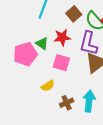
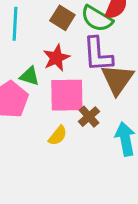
pink square: (61, 63) -> (67, 95), size x1.4
brown cross: (67, 103) -> (89, 117), moved

